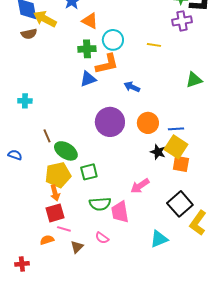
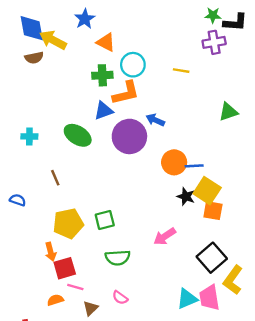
purple circle: (110, 122) -> (129, 136), moved
blue line: (176, 129) -> (194, 166), moved
green ellipse: (66, 151) -> (78, 135), moved
orange arrow: (55, 193) -> (51, 252), moved
pink trapezoid: (120, 212) -> (209, 298), moved

